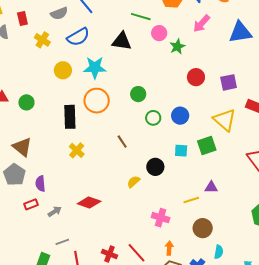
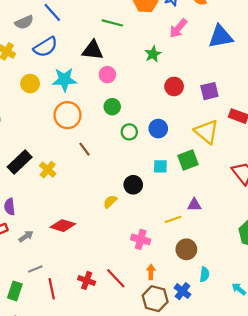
pink circle: (159, 33) -> (107, 75), moved
black rectangle: (70, 117) -> (20, 162), moved, turned 50
brown line: (122, 142) -> (84, 149), moved

